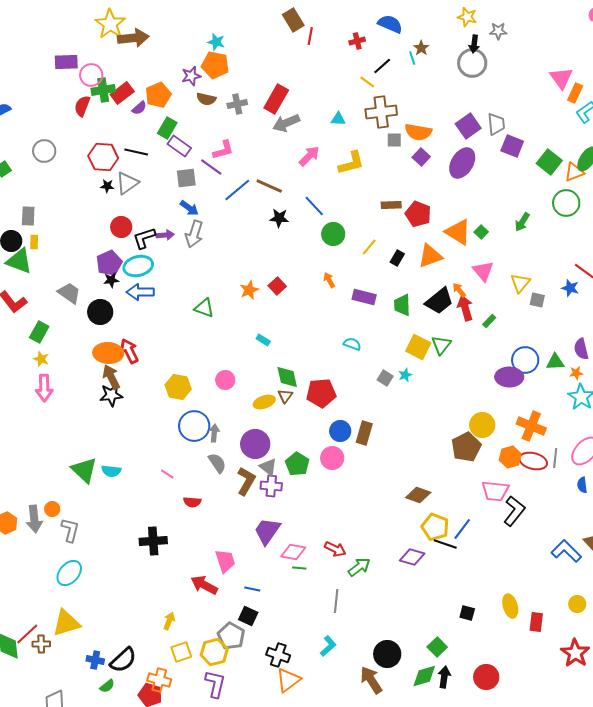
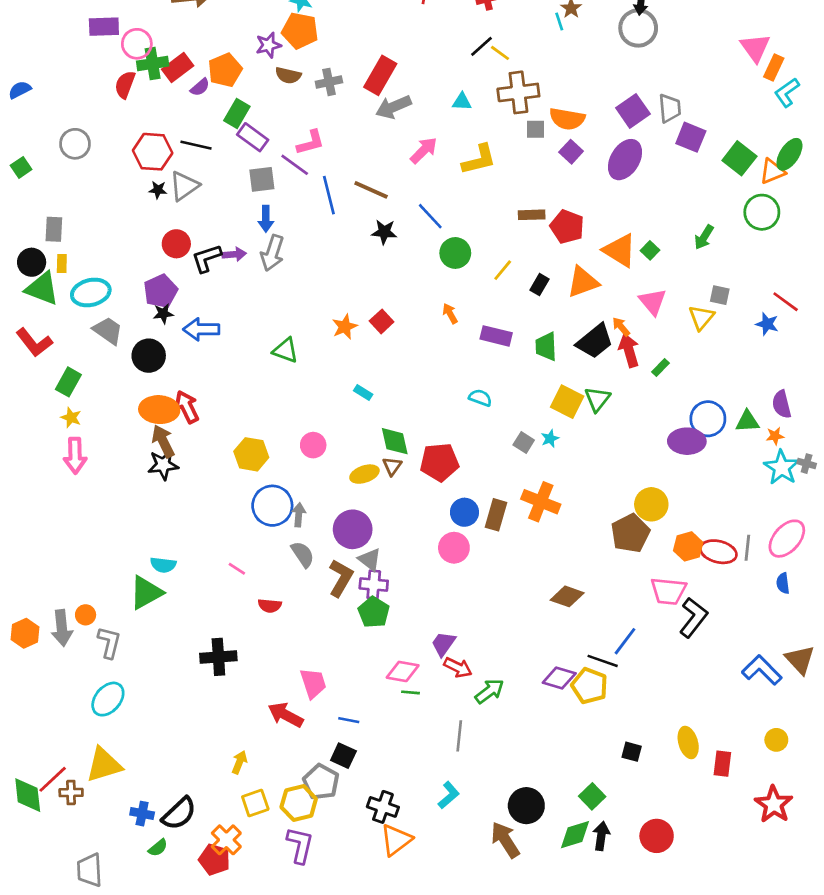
black line: (382, 66) -> (482, 46), moved
blue line: (237, 190) -> (329, 195), turned -64
blue arrow: (189, 208) -> (266, 219), turned 54
cyan ellipse: (138, 266) -> (91, 292), moved
gray square: (537, 300) -> (720, 295), moved
orange cross: (531, 426) -> (541, 502), moved
green pentagon: (297, 464) -> (374, 612), moved
green triangle: (84, 470) -> (146, 592), moved, turned 48
yellow pentagon: (435, 527) -> (589, 686), moved
purple trapezoid: (267, 531) -> (443, 644), moved, size x0.7
orange cross: (159, 680) -> (226, 840), turned 30

